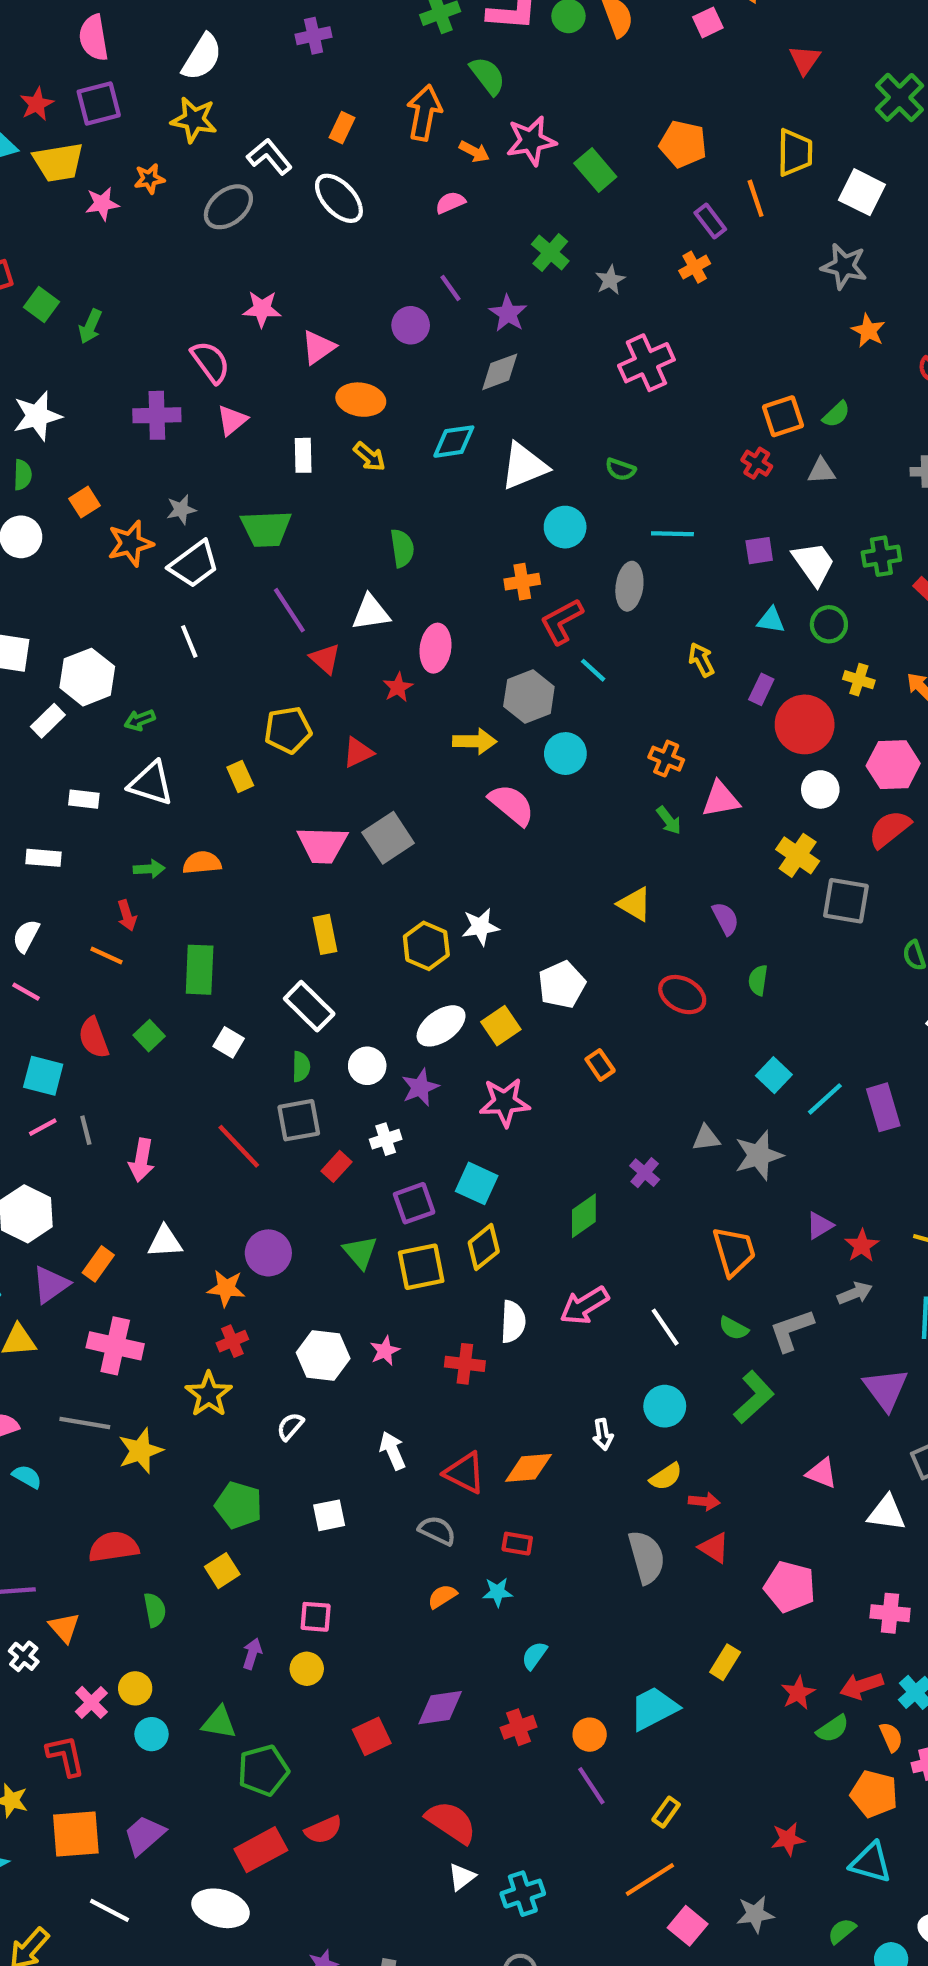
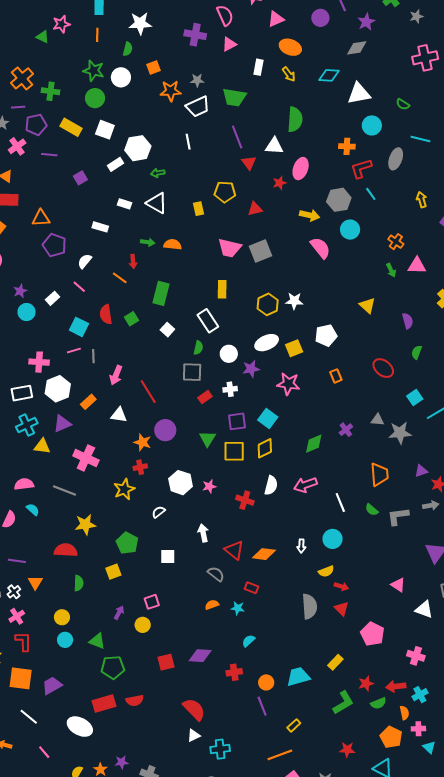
green semicircle: (402, 548) -> (295, 119), size x1.4
red ellipse: (682, 995) -> (383, 368), moved
red line: (239, 1146) -> (148, 392), moved
orange rectangle: (98, 1264) -> (88, 402), moved
green L-shape: (754, 1397) -> (343, 703), moved
yellow star: (140, 1451) -> (85, 524), moved
pink square: (316, 1617) -> (152, 602), turned -35
pink cross: (91, 1702) -> (17, 616), moved

